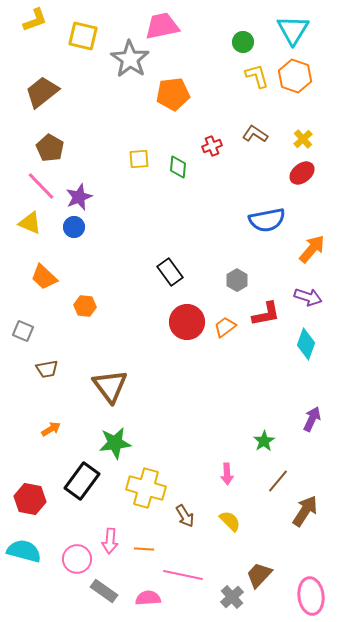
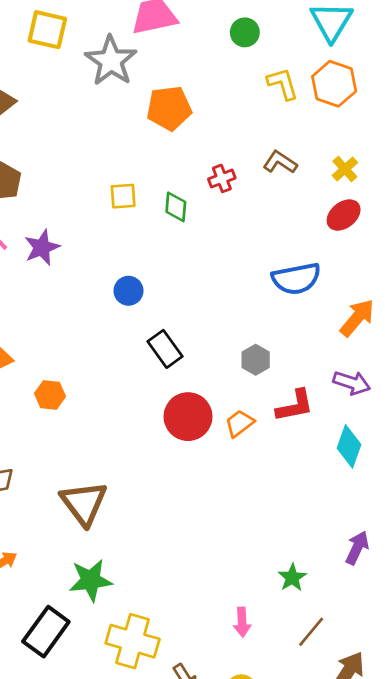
green circle: (243, 42) -> (245, 32), moved
blue circle: (74, 227) -> (128, 291), moved

